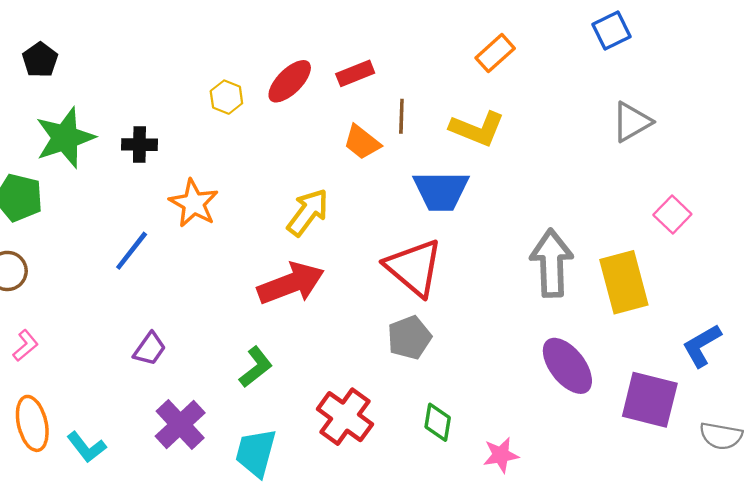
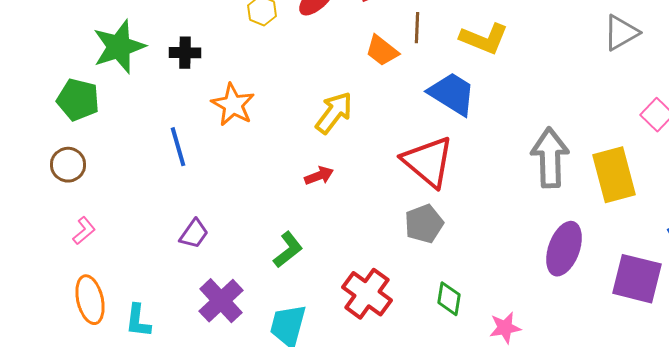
blue trapezoid: (441, 191) -> (452, 94), turned -148
blue line: (132, 251) -> (178, 147), turned -54
red arrow: (291, 283) -> (319, 176), size x0.5
purple ellipse: (567, 366) -> (564, 249), turned 58
cyan L-shape: (86, 447) -> (138, 321), turned 45

